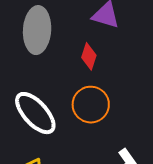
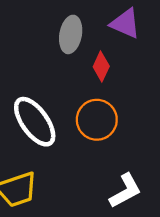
gray ellipse: (37, 30) -> (71, 34), moved, size x0.7

